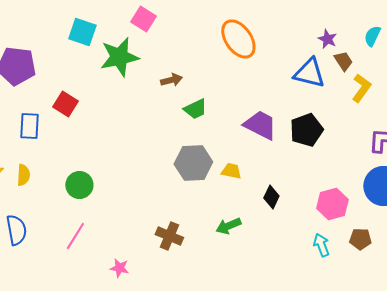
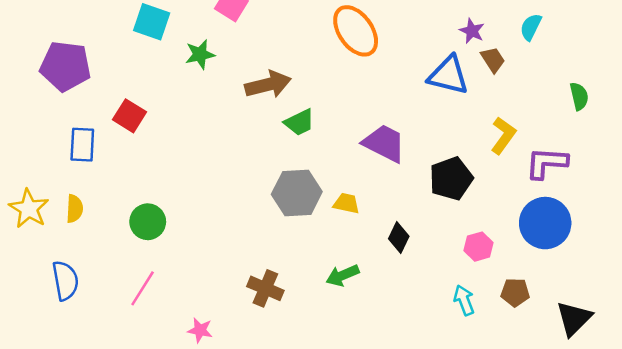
green star: (119, 57) -> (200, 54), size x0.6
brown arrow: (171, 80) -> (268, 84), size x1.6
yellow L-shape: (361, 88) -> (503, 135), moved
black pentagon: (306, 130) -> (451, 179), moved
pink hexagon: (332, 204) -> (478, 247), size x0.7

